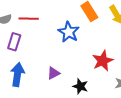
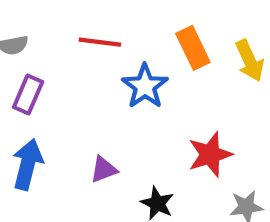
red line: (29, 19) -> (100, 42), moved

